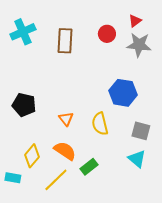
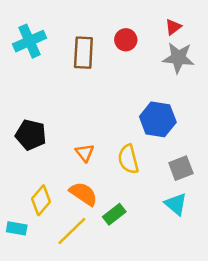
red circle: (107, 34) -> (126, 40), moved
gray square: (141, 131) -> (181, 168), turned -36

